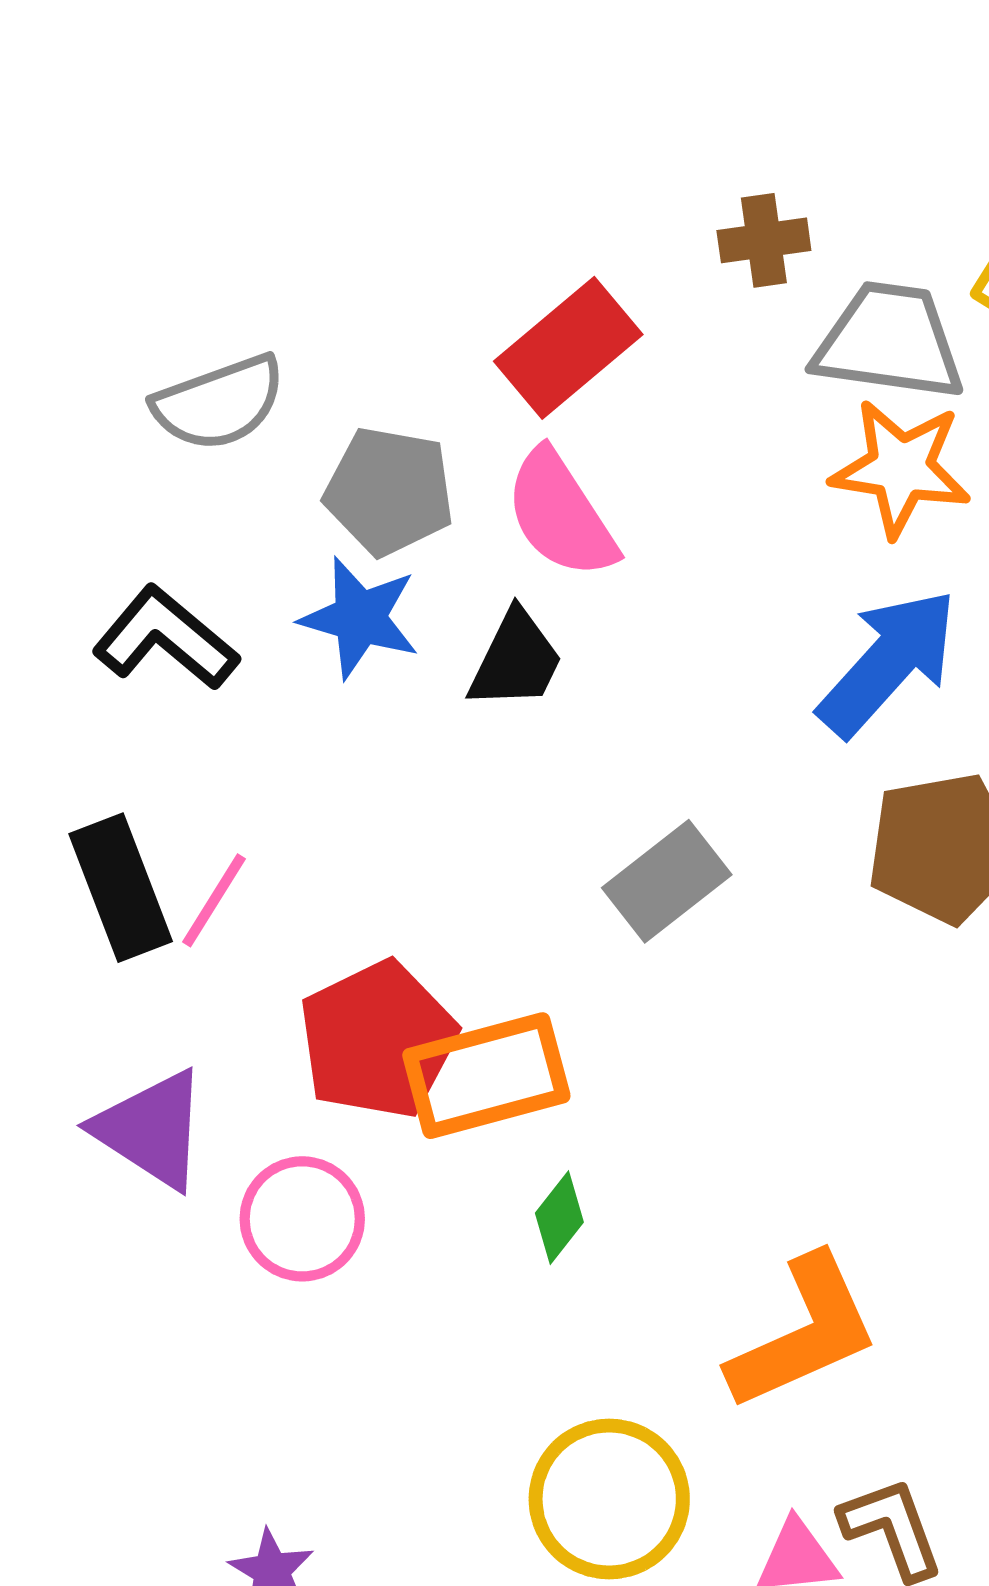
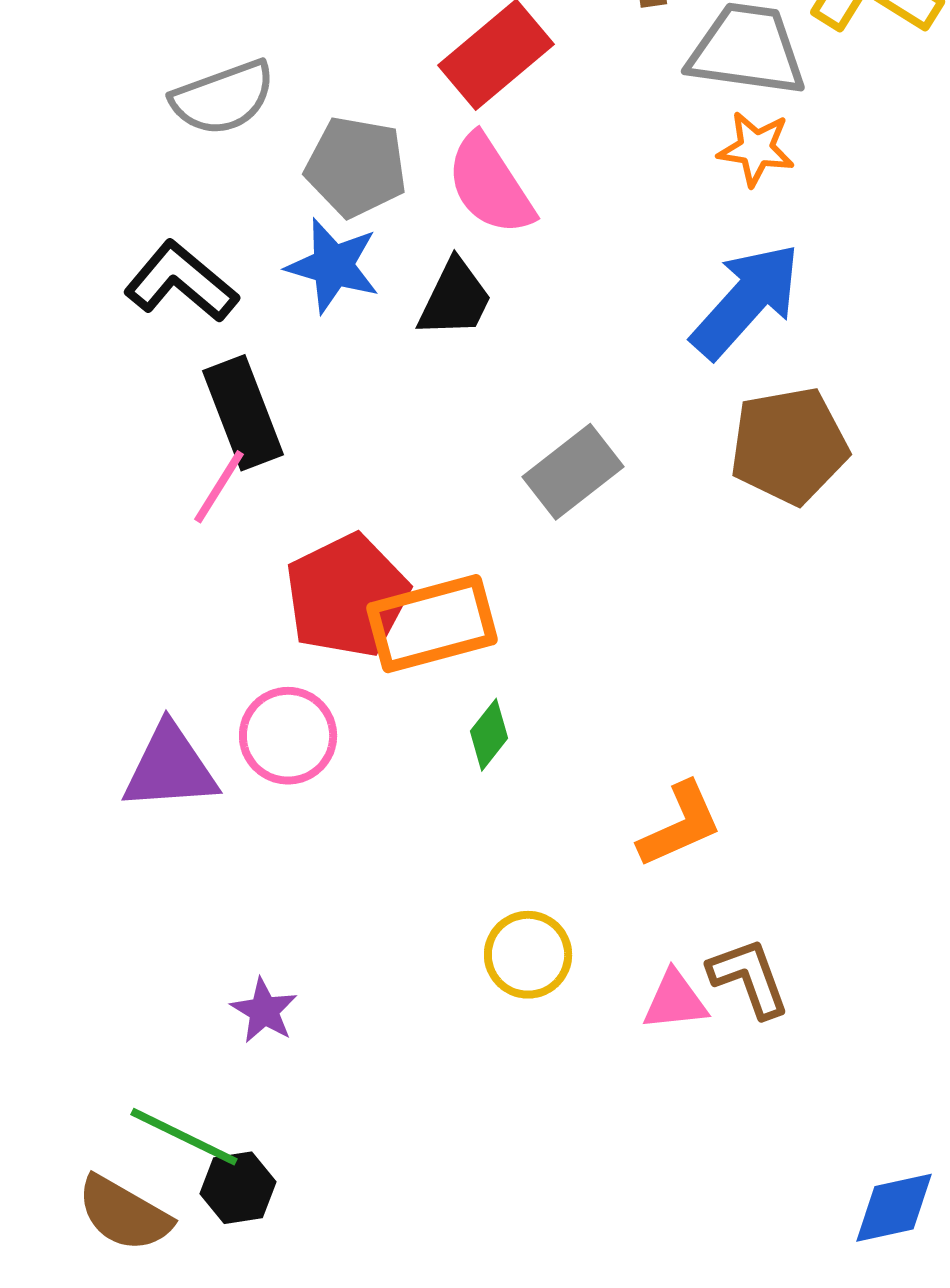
orange star: (901, 468) -> (756, 149), size x0.7
black rectangle: (121, 888) -> (243, 413), moved
purple triangle: (151, 1129) -> (170, 768), moved, turned -37
orange L-shape: (804, 1333) -> (680, 825), size x0.7
yellow circle: (609, 1499) -> (528, 955), size x0.7

